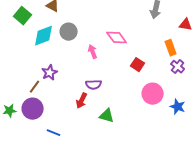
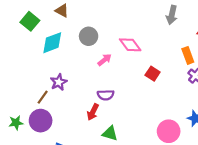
gray circle: (69, 32) -> (89, 36), moved
pink arrow: (93, 52) -> (105, 60), turned 72
pink circle: (153, 94) -> (169, 131), moved
green triangle: (107, 116) -> (110, 133), moved

